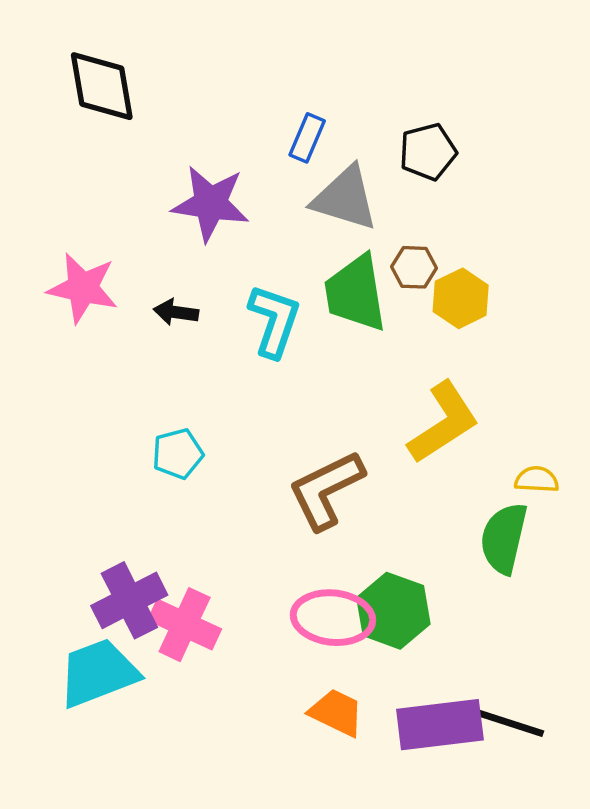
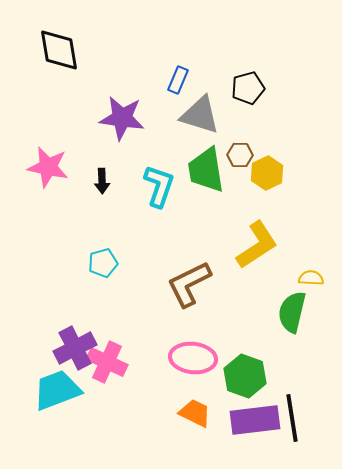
black arrow: (176, 312) -> (102, 181), turned -100
green hexagon: (393, 611) -> (245, 376), moved
black line: (504, 721) -> (292, 418), turned 63

